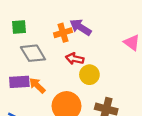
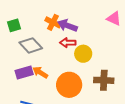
purple arrow: (81, 27) -> (67, 26), moved
orange cross: (63, 33) -> (53, 22), turned -35

